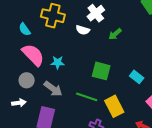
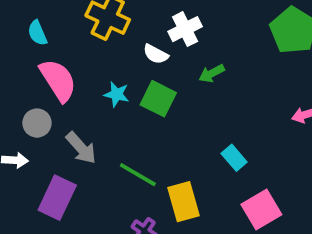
cyan semicircle: (25, 29) -> (37, 33), moved
cyan star: (58, 62) -> (117, 94), moved
green square: (101, 71) -> (158, 99), moved

